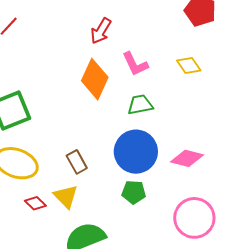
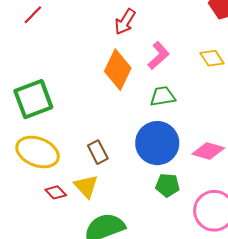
pink L-shape: (135, 64) -> (159, 56), turned -108
green pentagon: (134, 192) -> (167, 185), moved

